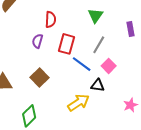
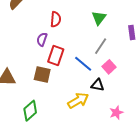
red rectangle: (67, 44) -> (56, 55), moved
brown square: (40, 78) -> (42, 74), turned -36
pink star: (130, 105) -> (116, 113), moved

